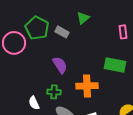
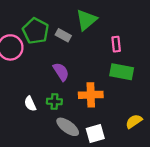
green triangle: (83, 18) -> (86, 20), size x1.5
pink rectangle: (123, 32) -> (116, 44), moved
white semicircle: (34, 103) -> (30, 104), moved

